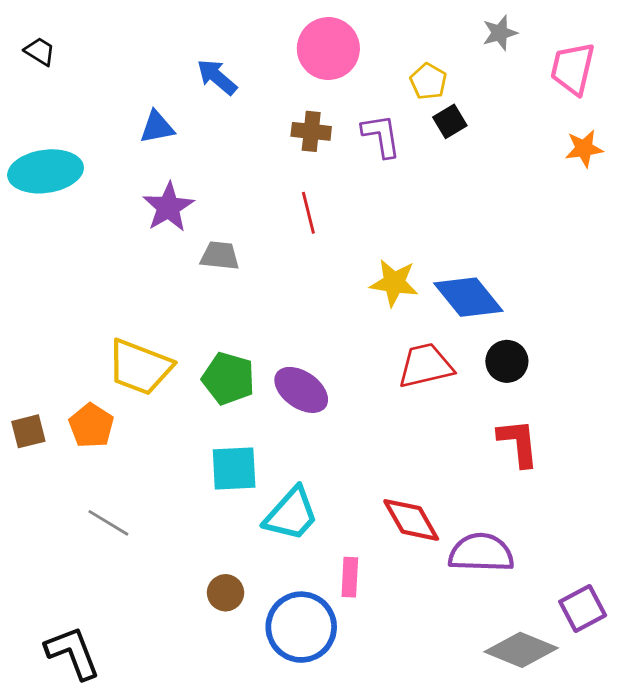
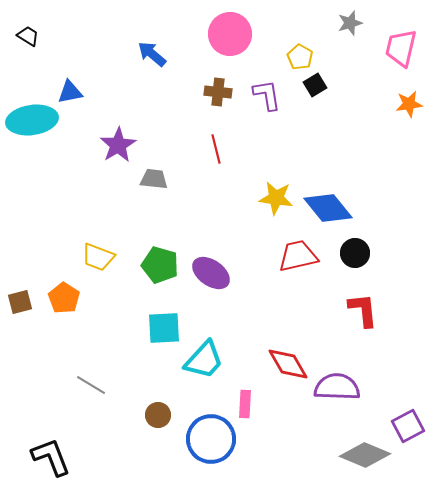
blue triangle: (157, 127) -> (70, 92), moved
yellow trapezoid: (140, 367) -> (98, 257), size x0.7
gray line: (108, 523) -> (91, 385), moved

